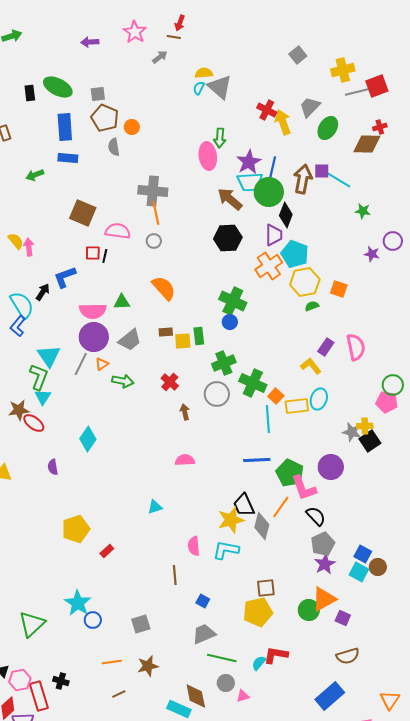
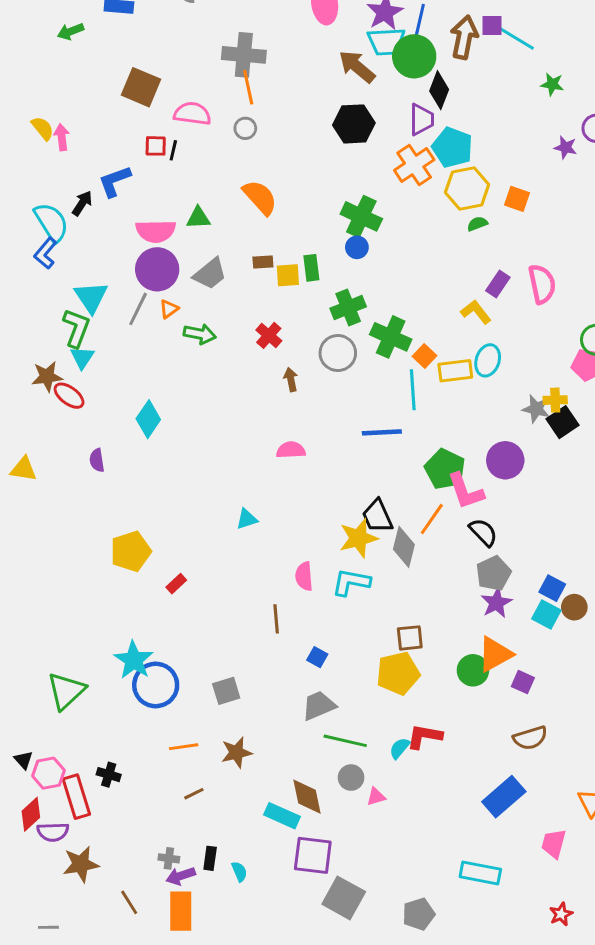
blue line: (257, 460) -> (382, 432), moved
blue circle: (93, 620) -> (156, 685), size x1.8

